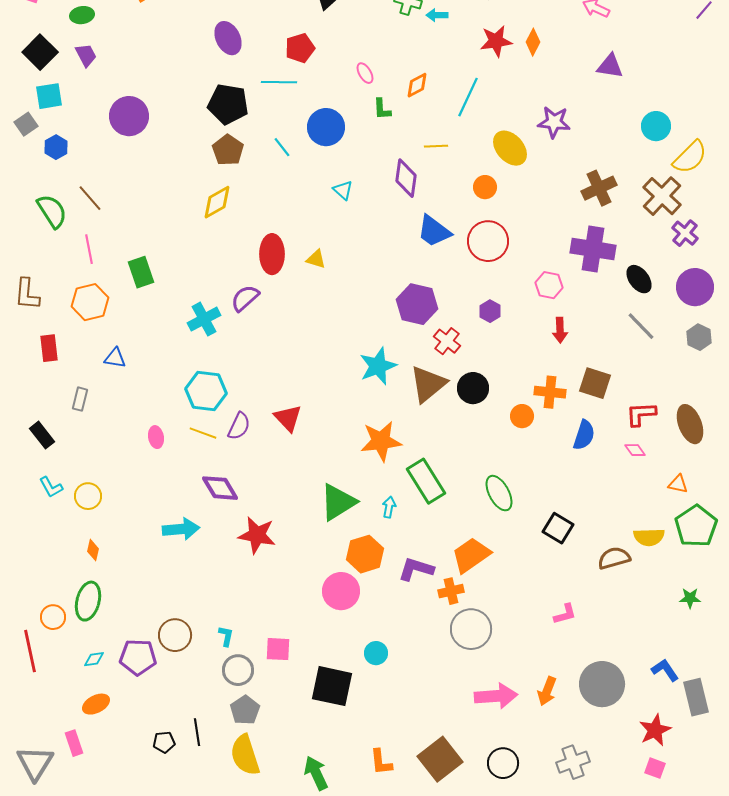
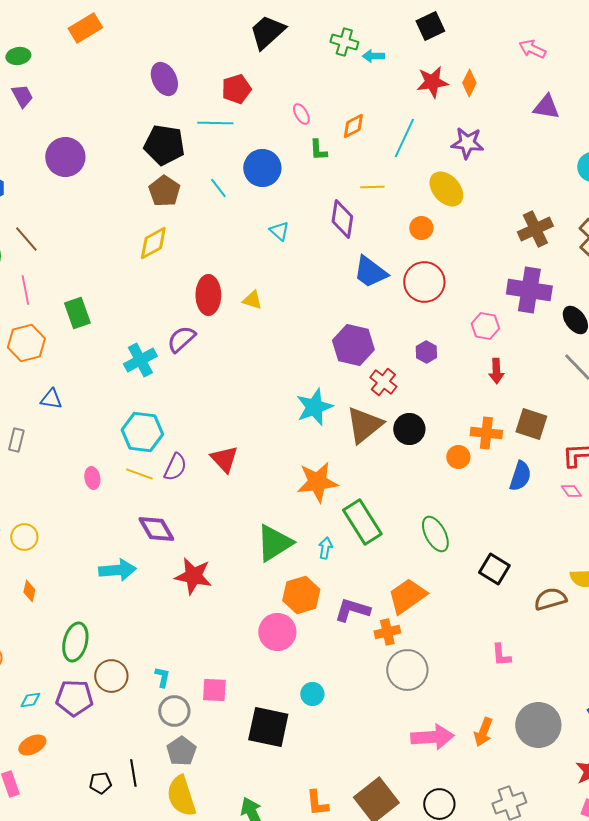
purple star: (554, 122) -> (467, 143), moved
green ellipse: (88, 601) -> (75, 642), moved
pink L-shape: (565, 614) -> (501, 655), turned 100

